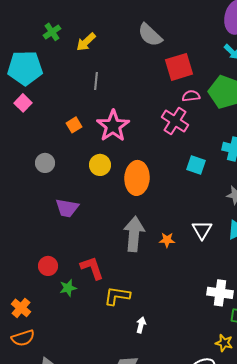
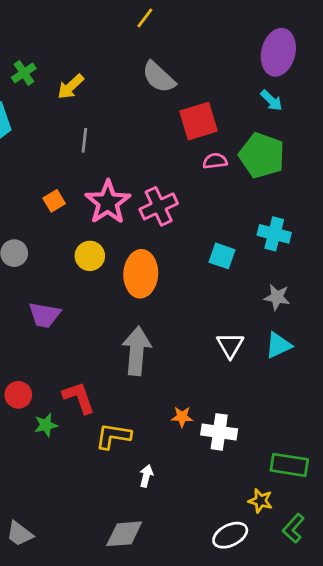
pink cross: (175, 121) -> (159, 206), moved, turned 32
orange star: (167, 240) -> (182, 417), moved
white cross: (220, 293) -> (219, 432), moved

